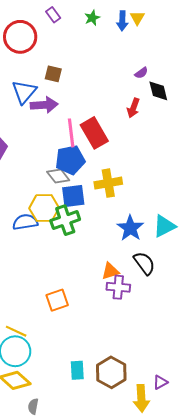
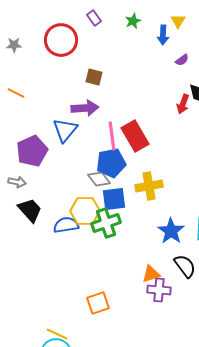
blue arrow: (122, 21) -> (163, 35), moved
purple semicircle: (141, 73) -> (182, 60), moved
blue triangle: (24, 92) -> (65, 130), moved
red arrow: (133, 108) -> (183, 104), moved

